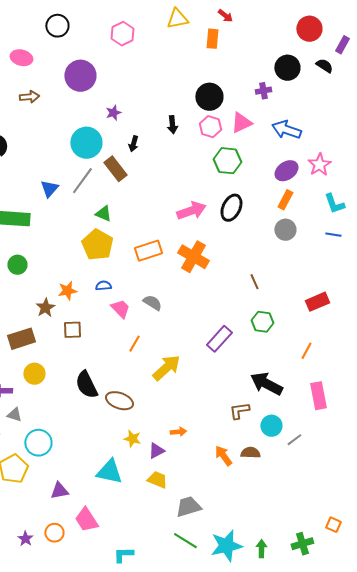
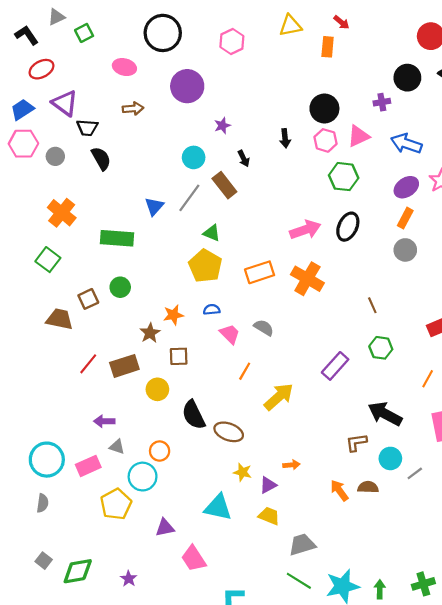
black circle: (57, 26) -> (163, 33), size x1.5
cyan circle: (86, 143) -> (194, 157), size x0.7
black arrow: (133, 144) -> (244, 158), turned -42
yellow circle: (34, 374) -> (157, 389), moved
orange circle: (54, 533) -> (160, 451), moved

